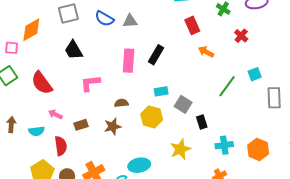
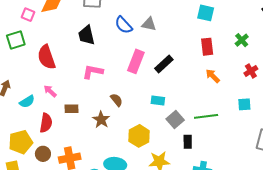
blue semicircle: (104, 19) -> (124, 25), moved
cyan square: (255, 74) -> (244, 104), moved
green line: (227, 86) -> (206, 116), moved, turned 30
brown semicircle: (121, 103) -> (117, 100), turned 40
yellow hexagon: (152, 117) -> (139, 136), moved
brown star: (113, 126) -> (101, 120), turned 30
cyan semicircle: (36, 131) -> (27, 102), turned -42

